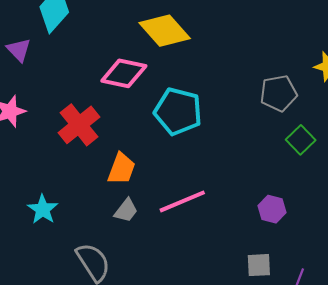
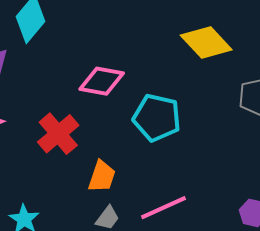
yellow diamond: (165, 31) -> (206, 42), moved

